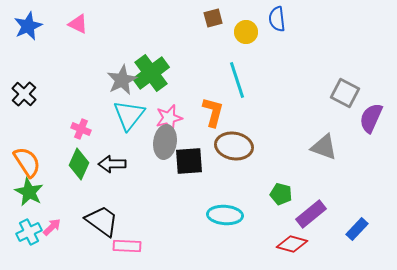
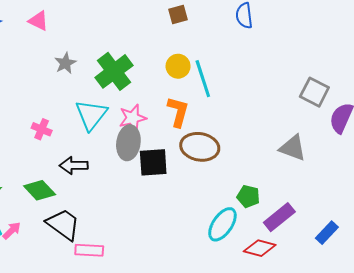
yellow circle: (246, 32) -> (178, 66), moved
gray star: (122, 80) -> (65, 63), moved, size x0.7
green diamond: (79, 164) -> (40, 190), moved, turned -68
cyan ellipse: (225, 215) -> (222, 224), moved, turned -60

